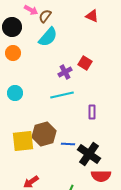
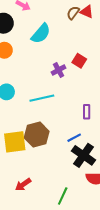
brown semicircle: (45, 16) -> (73, 13), moved
cyan line: (62, 95) -> (42, 98), moved
blue line: (68, 144) -> (74, 138), moved, turned -32

